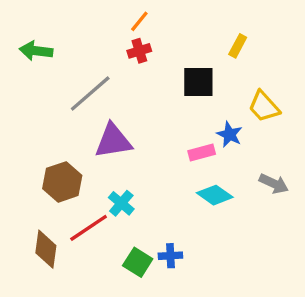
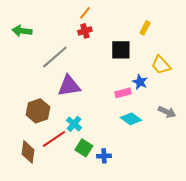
green square: (138, 262) -> (84, 148), moved

